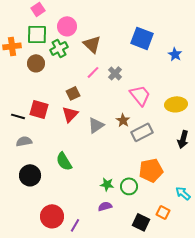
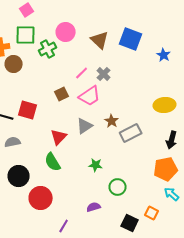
pink circle: (67, 26) -> (66, 32), moved
brown triangle: (92, 44) -> (100, 40), moved
brown circle: (36, 63) -> (14, 64), moved
pink trapezoid: (140, 95) -> (90, 96), moved, turned 95
red triangle: (70, 114) -> (59, 137), moved
orange pentagon: (151, 170) -> (166, 169), moved
green star: (107, 184) -> (96, 165), moved
red circle: (52, 216) -> (41, 198), moved

